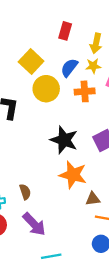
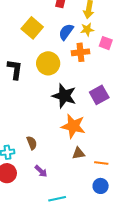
yellow circle: (46, 89) -> (48, 63), moved
brown triangle: (93, 199) -> (78, 153), moved
purple arrow: (34, 224) -> (41, 171), size x0.6

